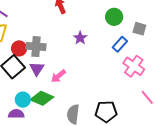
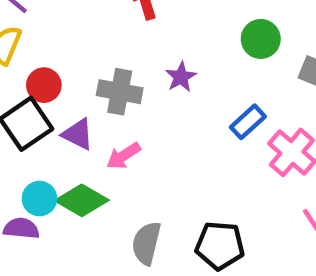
blue rectangle: (120, 44) -> (248, 122), moved
gray cross: (36, 47) -> (120, 92), moved
purple triangle: (37, 69) -> (78, 134), turned -42

